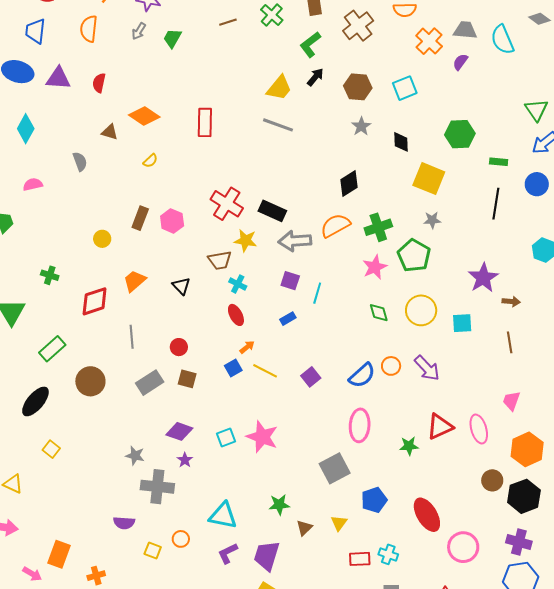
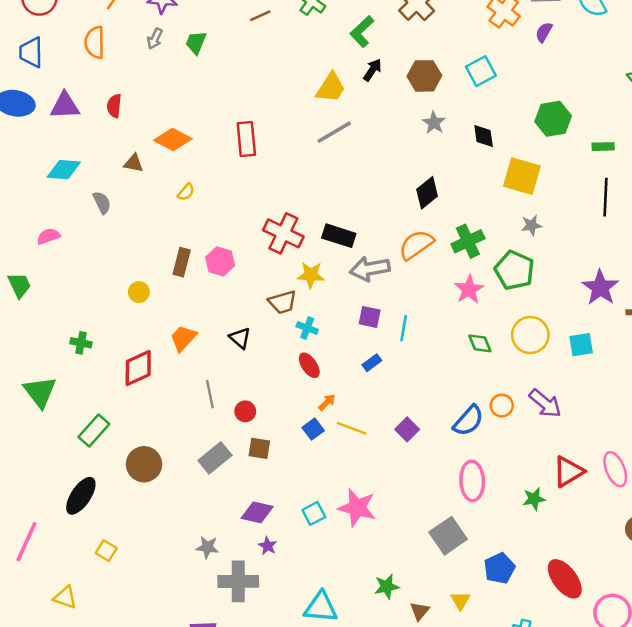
gray line: (278, 125) -> (334, 132), turned -44
cyan diamond: (26, 129) -> (64, 170), moved, turned 72
gray line: (132, 337) -> (210, 394), moved

